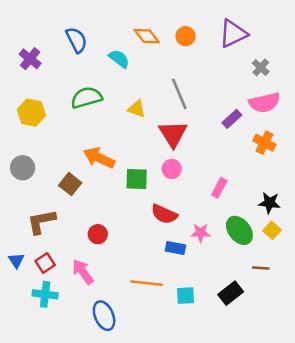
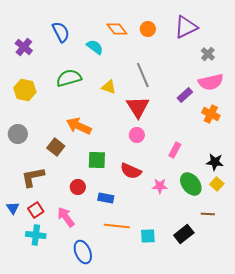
green square: (137, 179) -> (97, 160), moved
blue rectangle: (175, 248) -> (106, 198), moved

